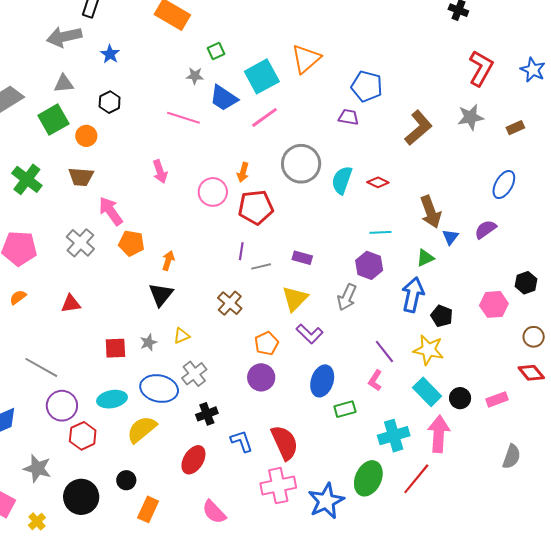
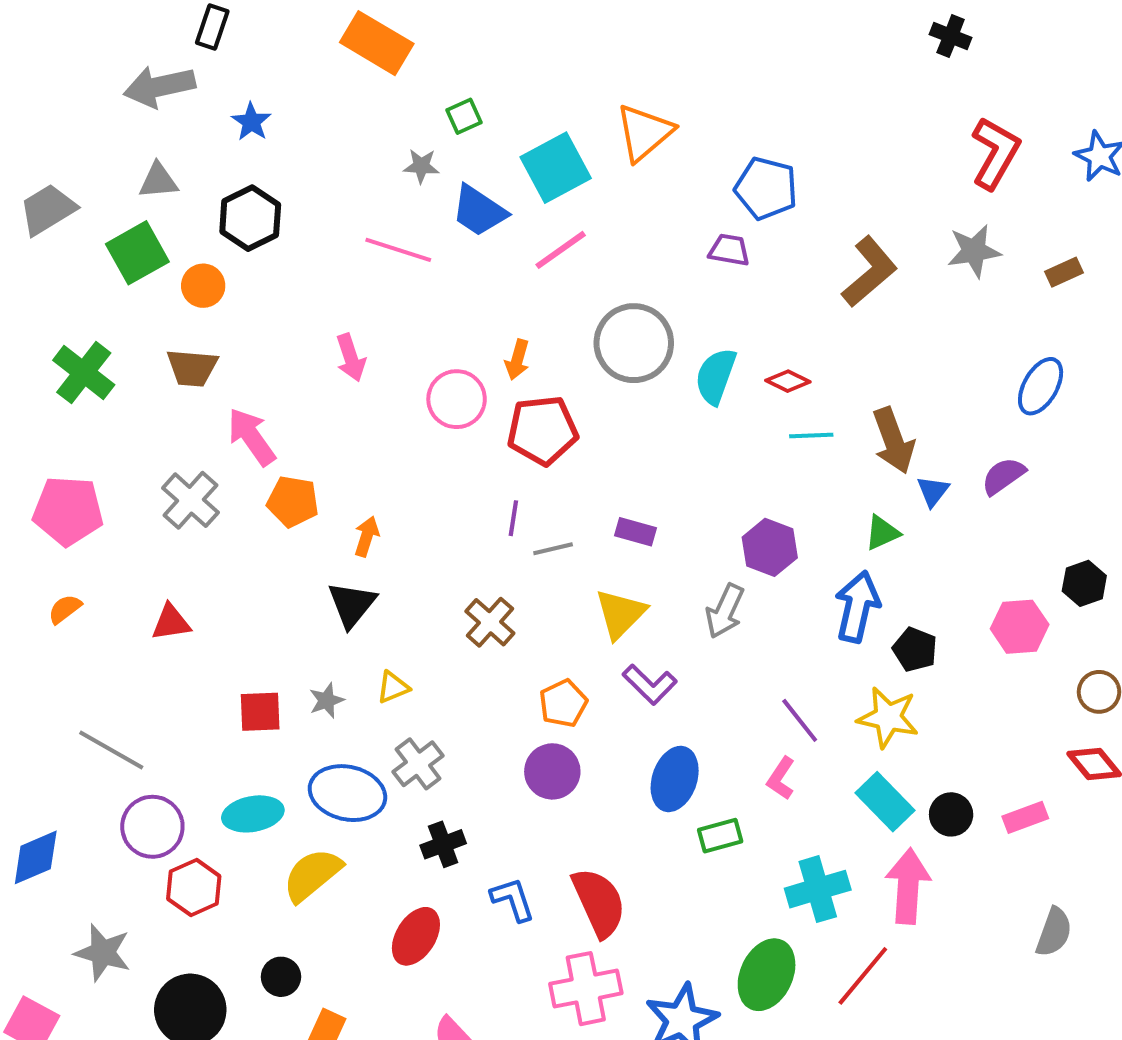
black hexagon: (110, 102) -> (250, 218), size x1.4
cyan line: (380, 232) -> (811, 436), moved

